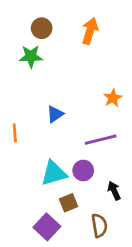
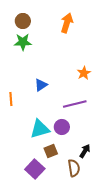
brown circle: (42, 28) -> (23, 21), moved
black arrow: (114, 191) -> (85, 151), moved, turned 56

